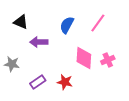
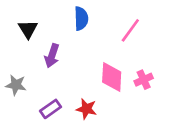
black triangle: (21, 22) -> (28, 29), turned 35
blue semicircle: (67, 25) -> (81, 18), moved, turned 150
purple arrow: (39, 42) -> (52, 56), turned -72

